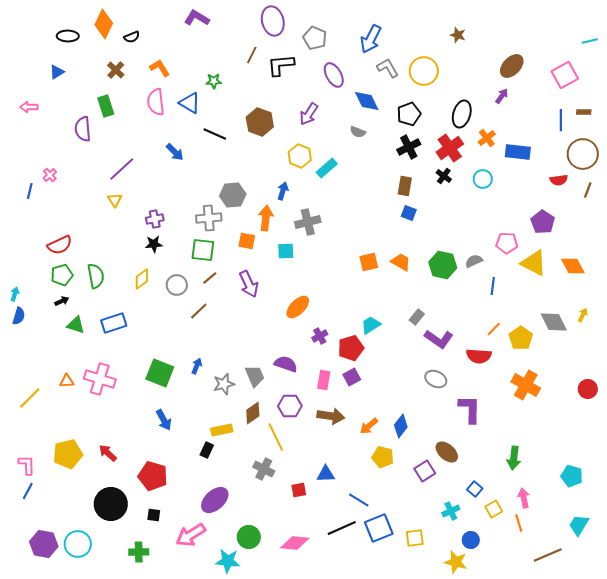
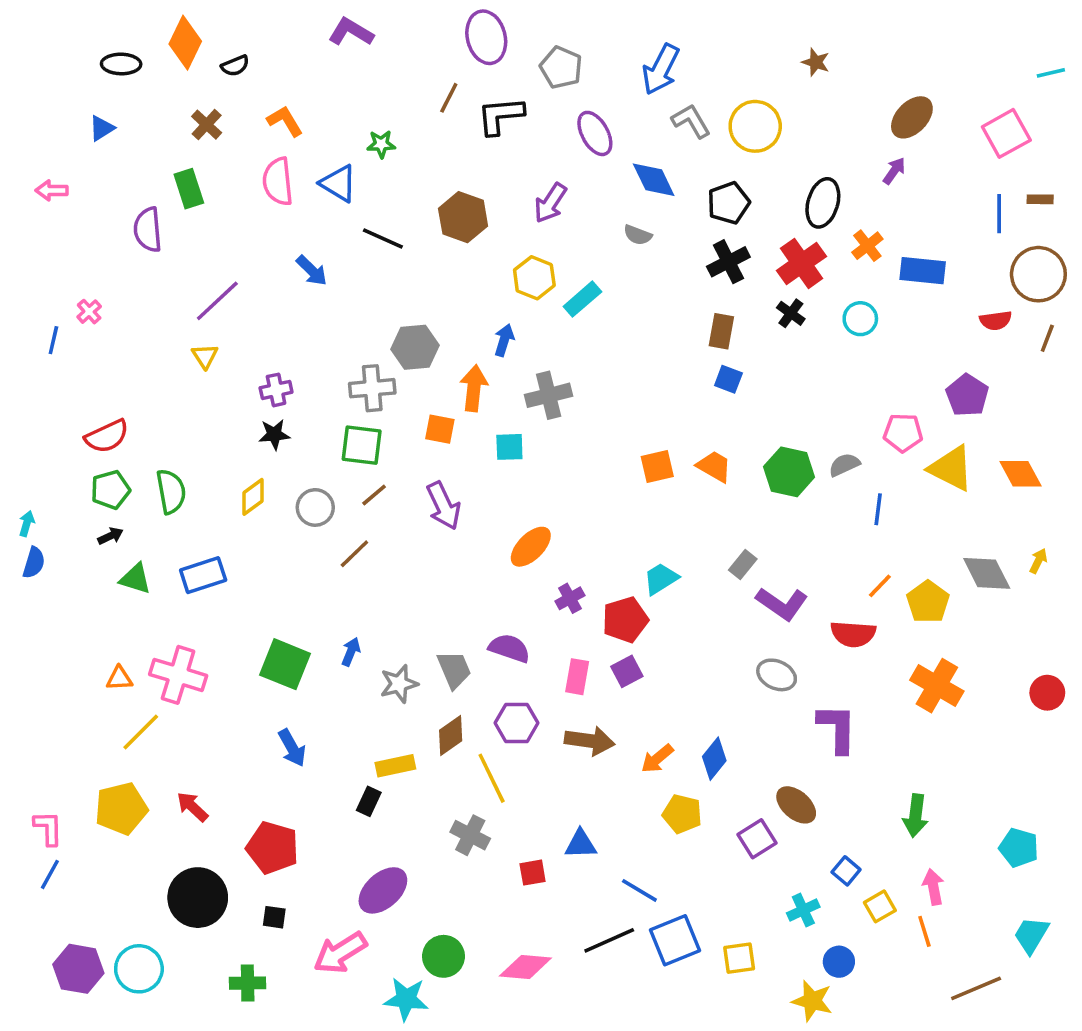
yellow line: (30, 398) -> (141, 732), moved

